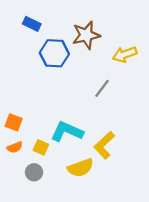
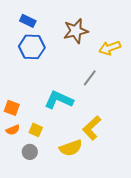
blue hexagon: (54, 53) -> (32, 47), moved
cyan L-shape: (67, 131) -> (59, 100), moved

